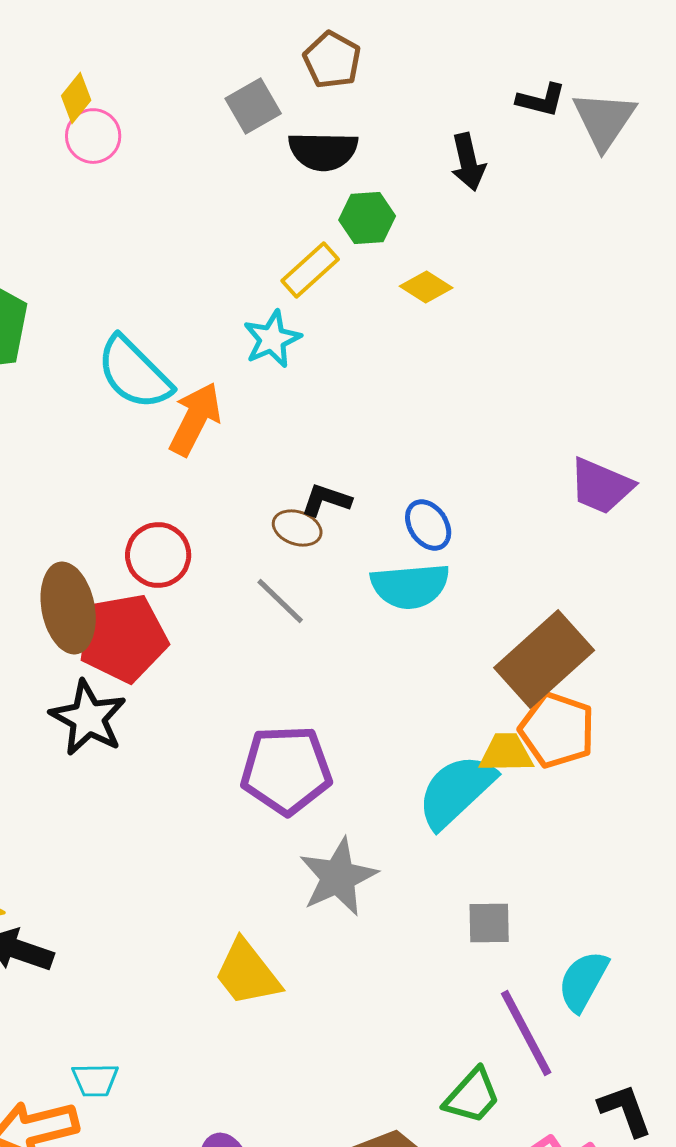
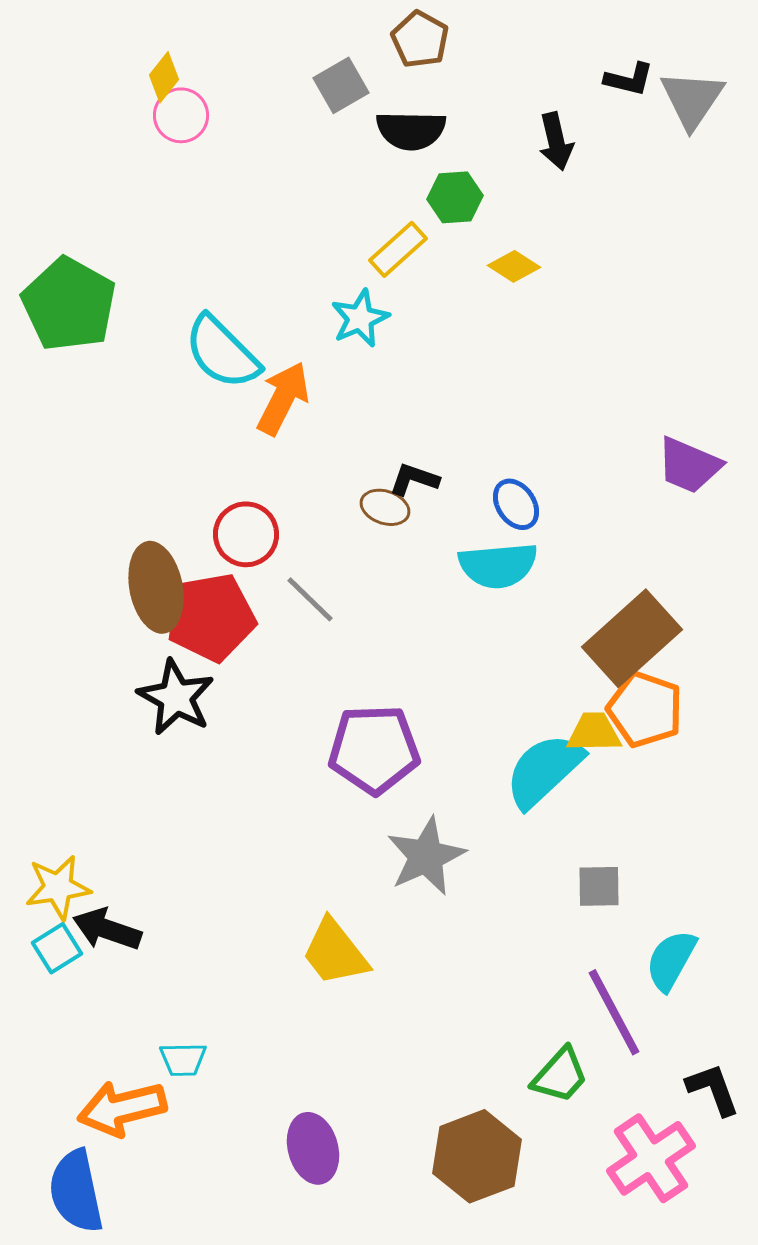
gray line: (280, 601) -> (310, 599), moved
gray square: (489, 923) -> (599, 886), moved

